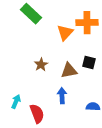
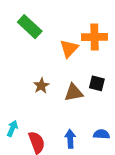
blue arrow: (62, 96) -> (70, 139), moved

